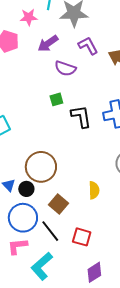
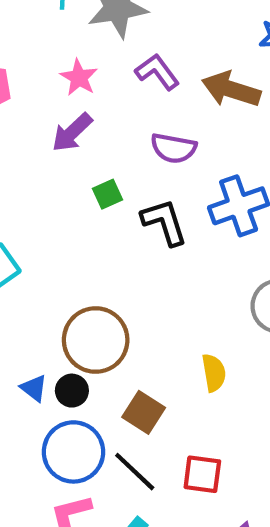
pink star: (29, 17) -> (79, 77), moved, turned -30
purple arrow: (48, 43) -> (72, 132), moved
purple semicircle: (65, 68) -> (173, 148), moved

